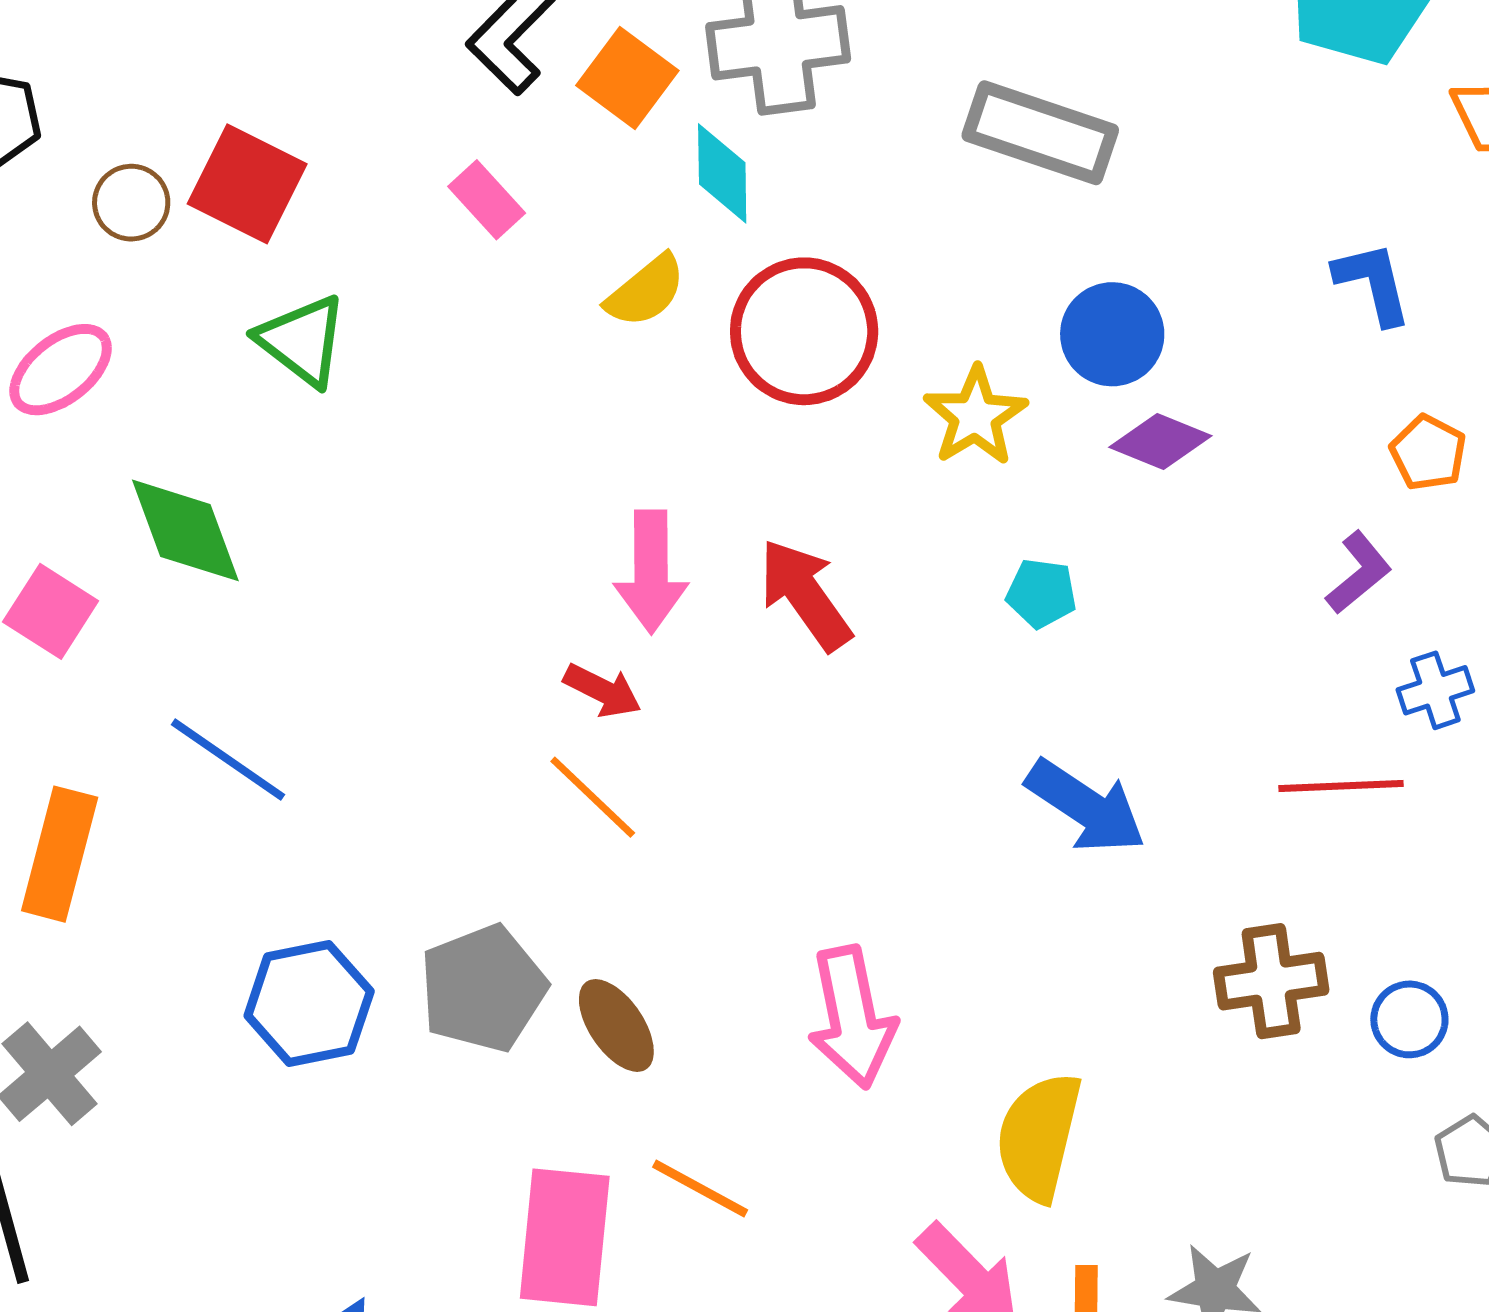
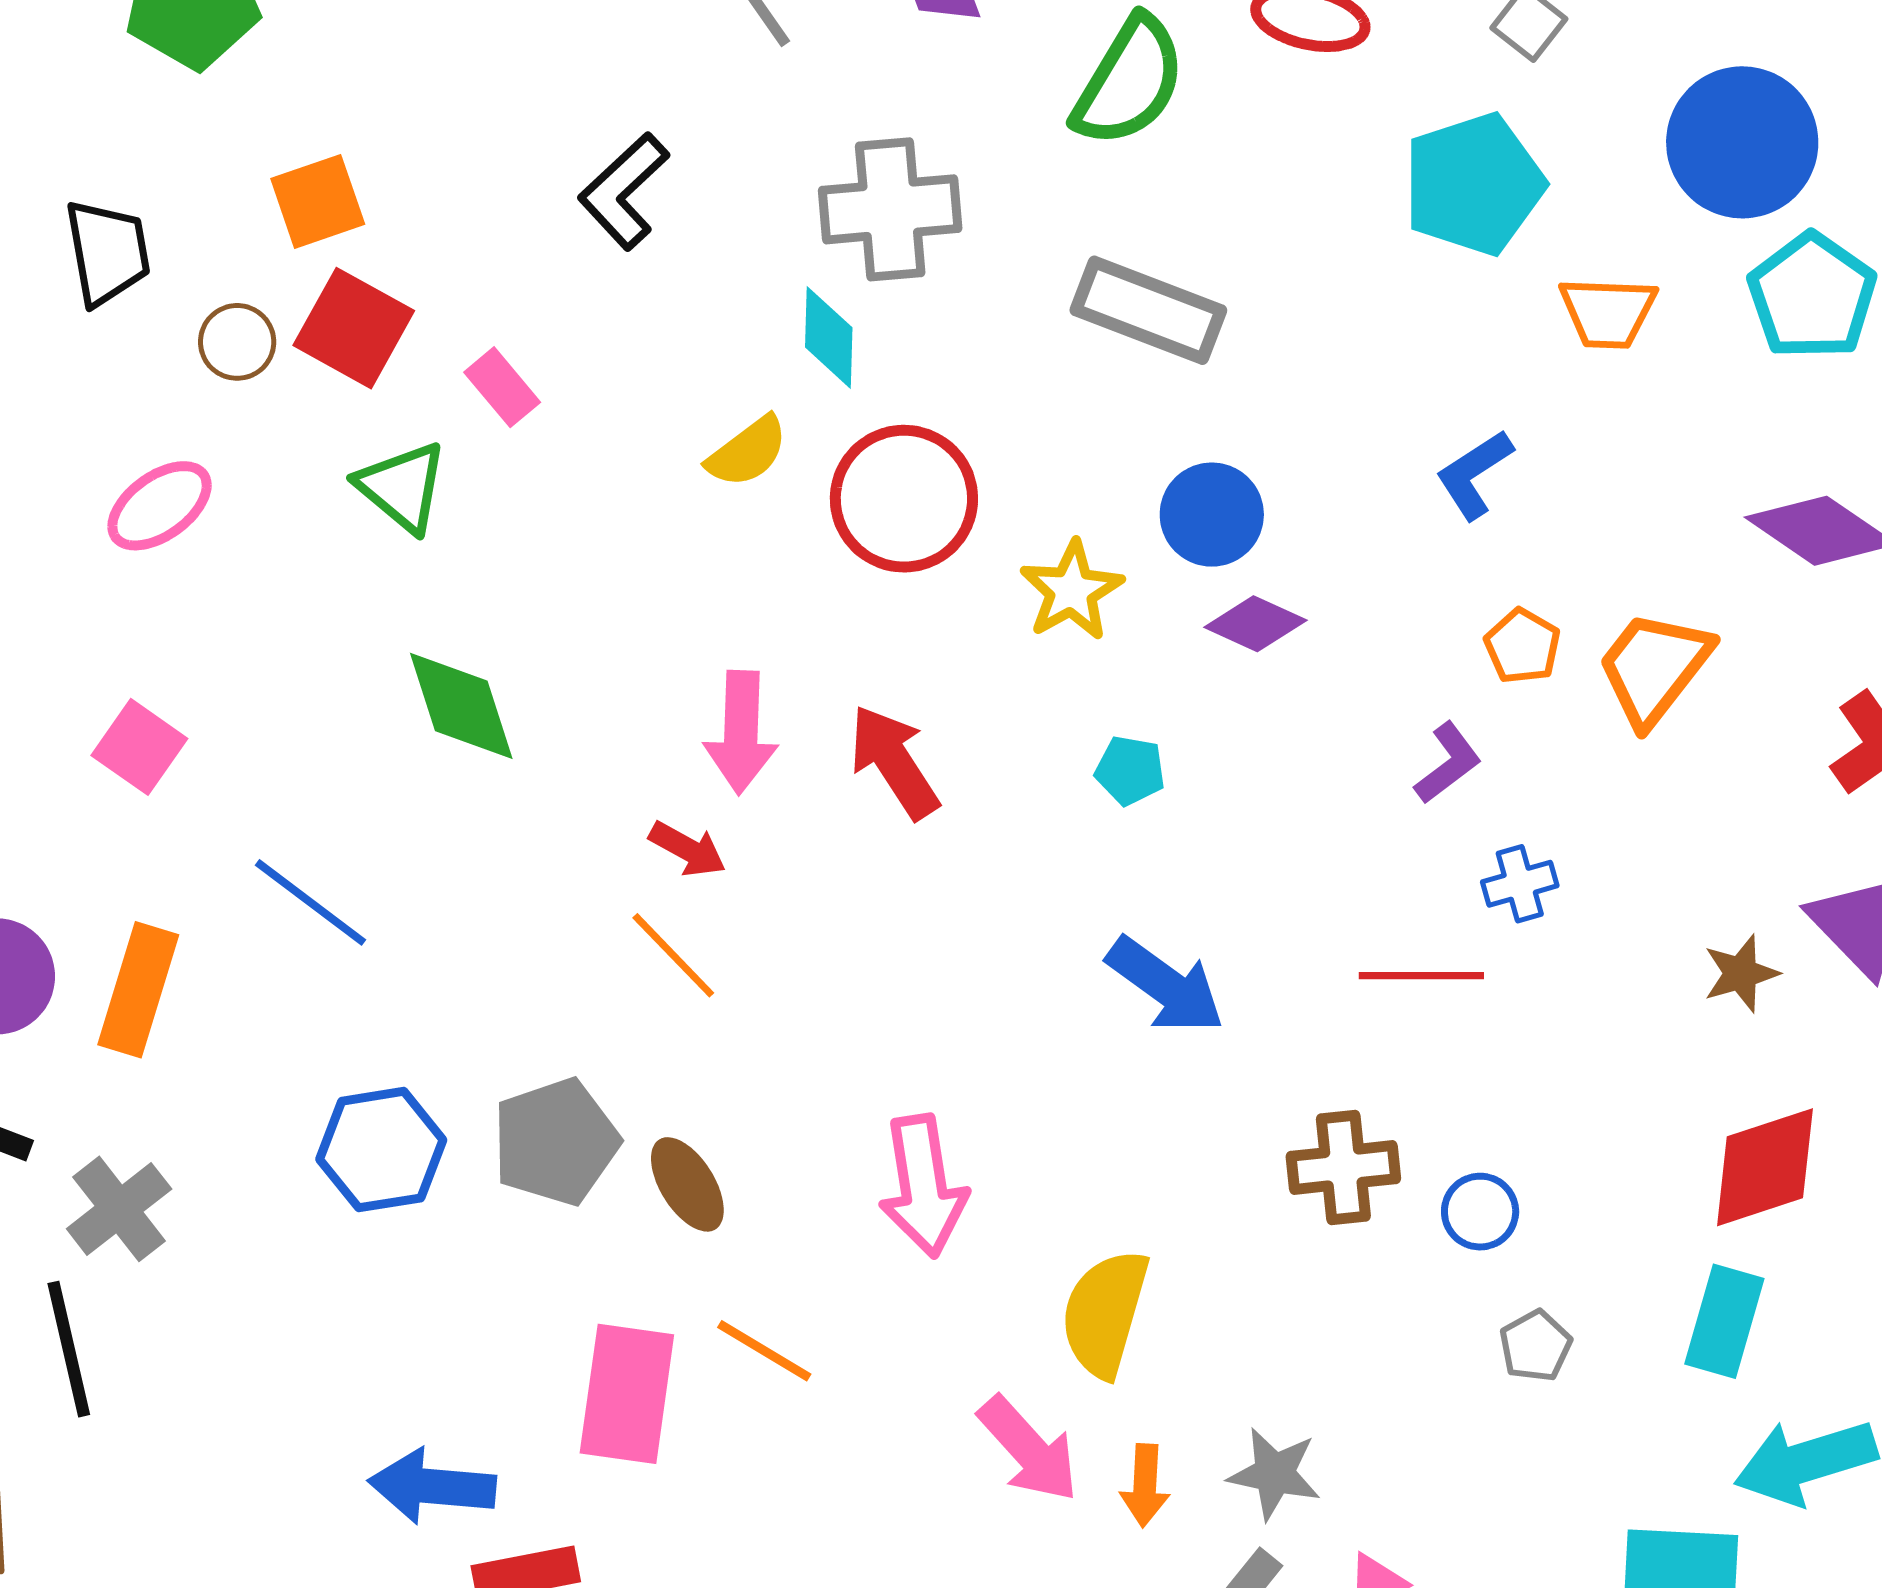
orange square: (627, 78) -> (318, 201), moved, turned 32
pink rectangle: (487, 200) -> (502, 387), moved
blue L-shape: (1373, 283) -> (1474, 474), turned -112
green diamond: (185, 530) -> (461, 706), moved

